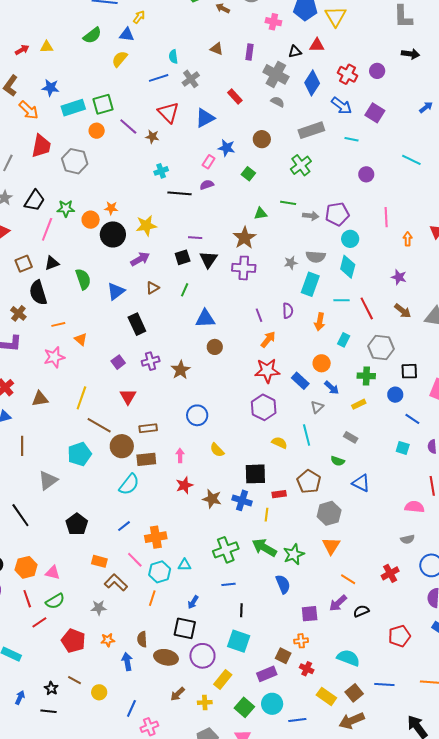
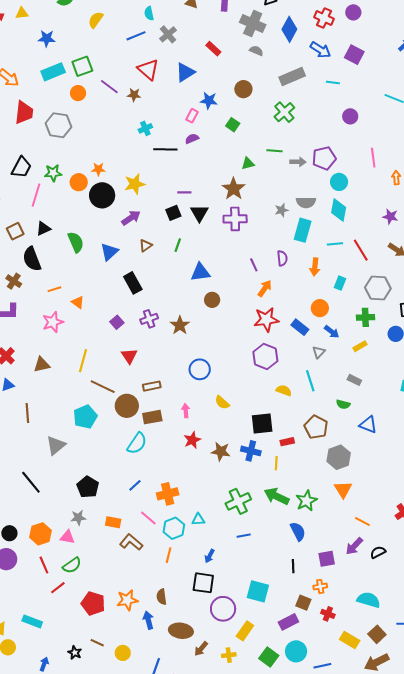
blue star: (51, 88) -> (47, 38), moved
gray star: (99, 608) -> (78, 518), moved
black line: (241, 610) -> (293, 566), moved
orange star: (108, 640) -> (127, 600), size x1.5
brown ellipse: (166, 657) -> (181, 631), moved

